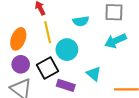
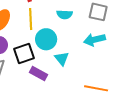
cyan triangle: (94, 74) -> (62, 58), moved

